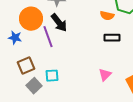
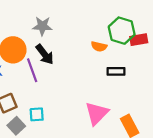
black rectangle: (112, 38) -> (116, 71), moved
pink triangle: (105, 75) -> (97, 113), size x1.6

